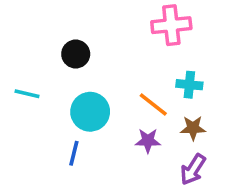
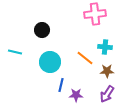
purple star: (148, 141) -> (76, 95), moved
blue line: (74, 153) -> (61, 85), moved

